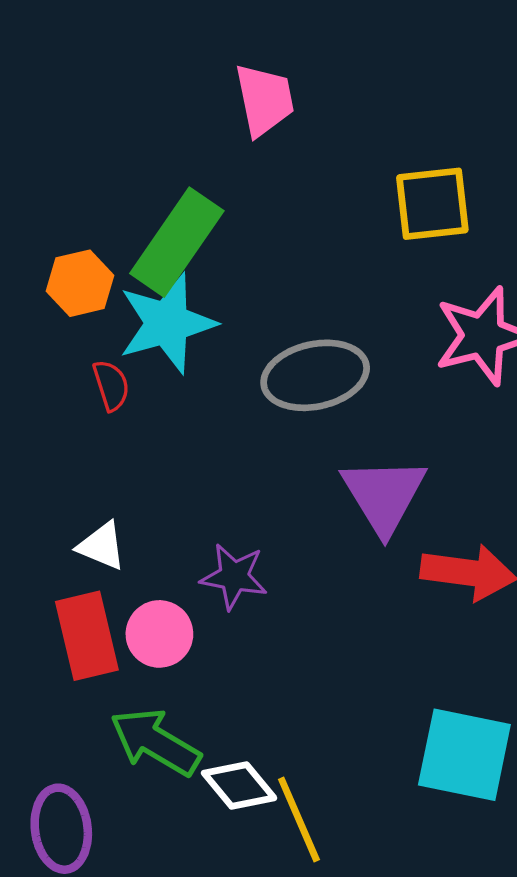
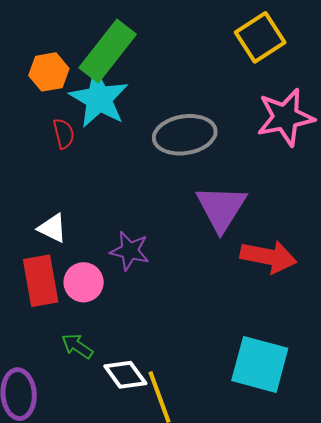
yellow square: (432, 204) -> (260, 37), turned -30
cyan star: (167, 323) -> (99, 99), turned -30
green arrow: (155, 742) -> (77, 346), size x0.6

